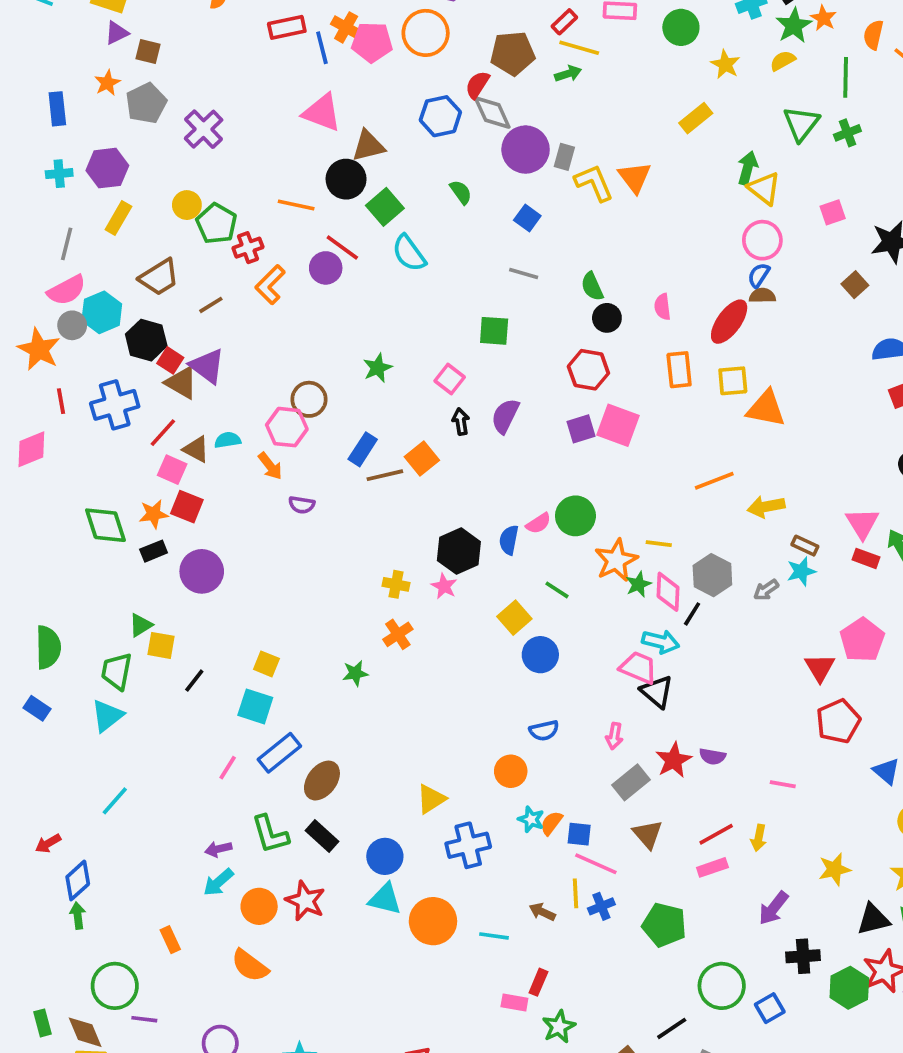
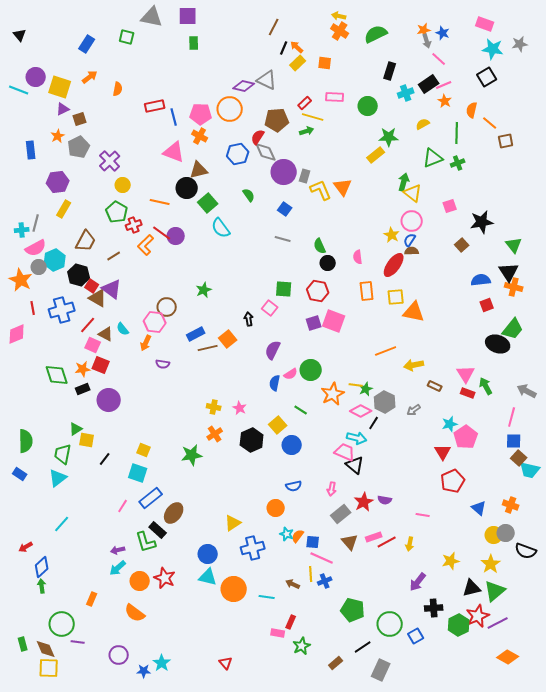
green star: (794, 26) -> (389, 137), moved, turned 30
orange cross: (346, 27) -> (200, 136), moved
brown square: (148, 51) -> (80, 119), turned -32
yellow star: (725, 64) -> (392, 235), moved
green triangle: (801, 124) -> (433, 158), turned 30
cyan cross: (59, 174) -> (22, 230), moved
yellow circle: (187, 205) -> (123, 185), moved
red line: (342, 248) -> (162, 233), moved
brown trapezoid: (159, 277) -> (86, 241), turned -30
green square: (494, 331) -> (284, 289), moved
pink square: (450, 379) -> (270, 308), moved
purple semicircle: (505, 416) -> (273, 350), moved
cyan semicircle: (228, 440) -> (123, 329), turned -120
blue rectangle: (363, 449) -> (196, 334), turned 30
orange arrow: (270, 466) -> (146, 343), turned 63
black hexagon: (459, 551) -> (252, 440), moved
cyan star: (801, 571) -> (450, 424), moved
green star: (638, 584) -> (366, 389), moved
pink diamond: (668, 592) -> (361, 411), turned -65
green star: (355, 673) -> (192, 455), size x1.5
black rectangle: (322, 836) -> (158, 530), moved
pink rectangle: (712, 867) -> (374, 537), moved
green pentagon: (664, 925) -> (353, 610), moved
orange rectangle: (170, 940) -> (92, 599), turned 48

